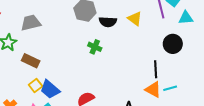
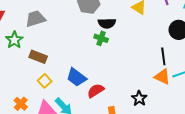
black semicircle: (108, 22) -> (107, 23), moved
blue trapezoid: (50, 89) -> (76, 77), moved

